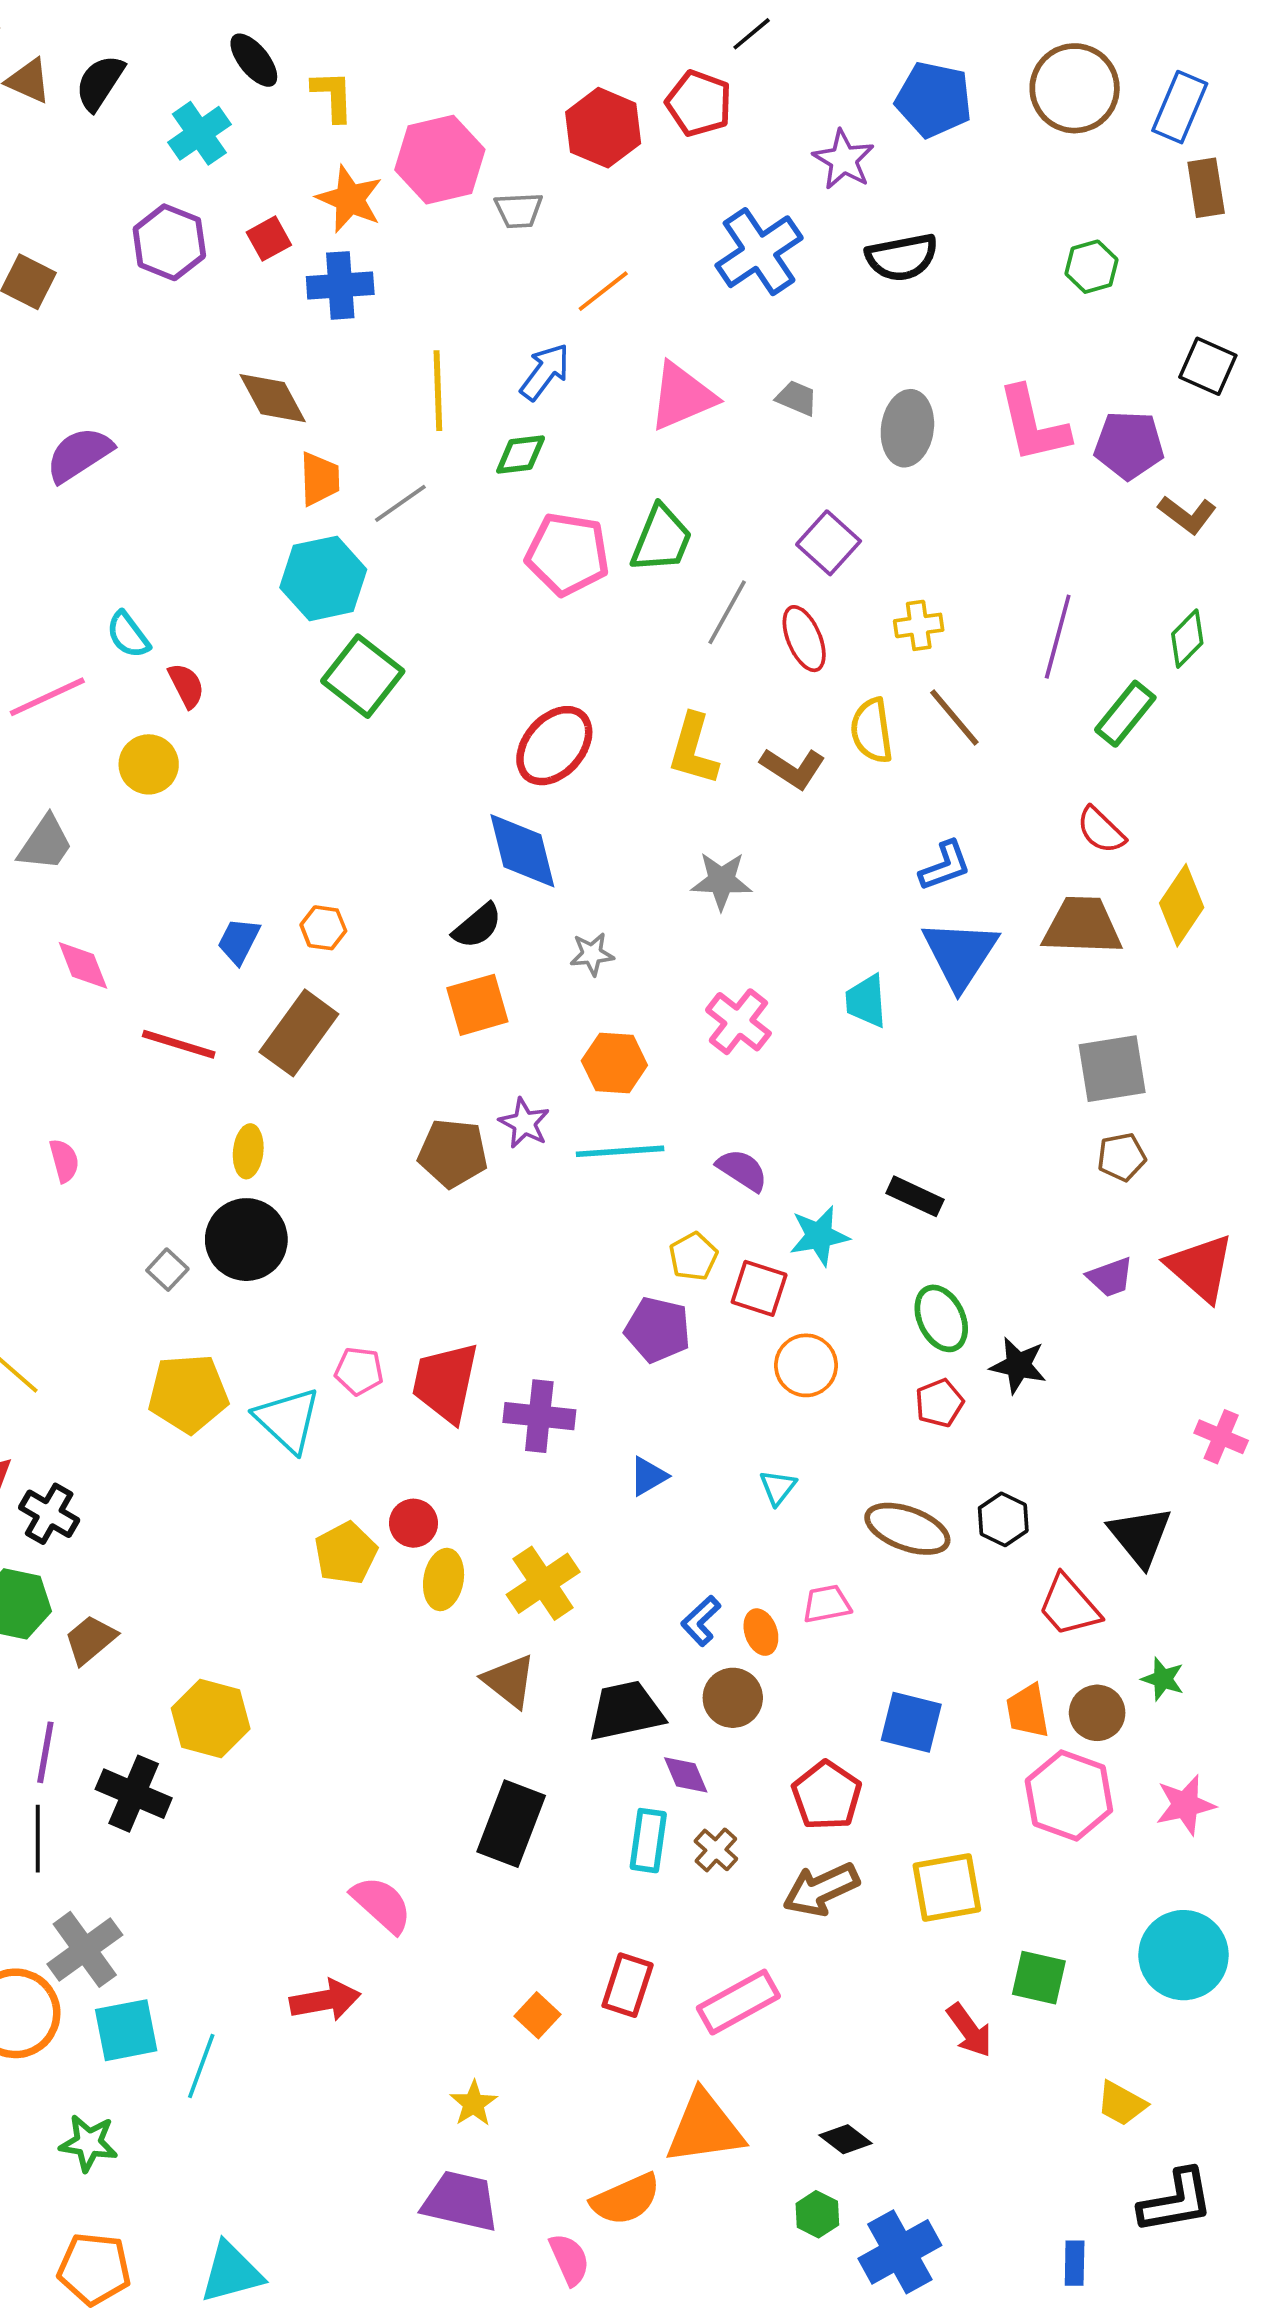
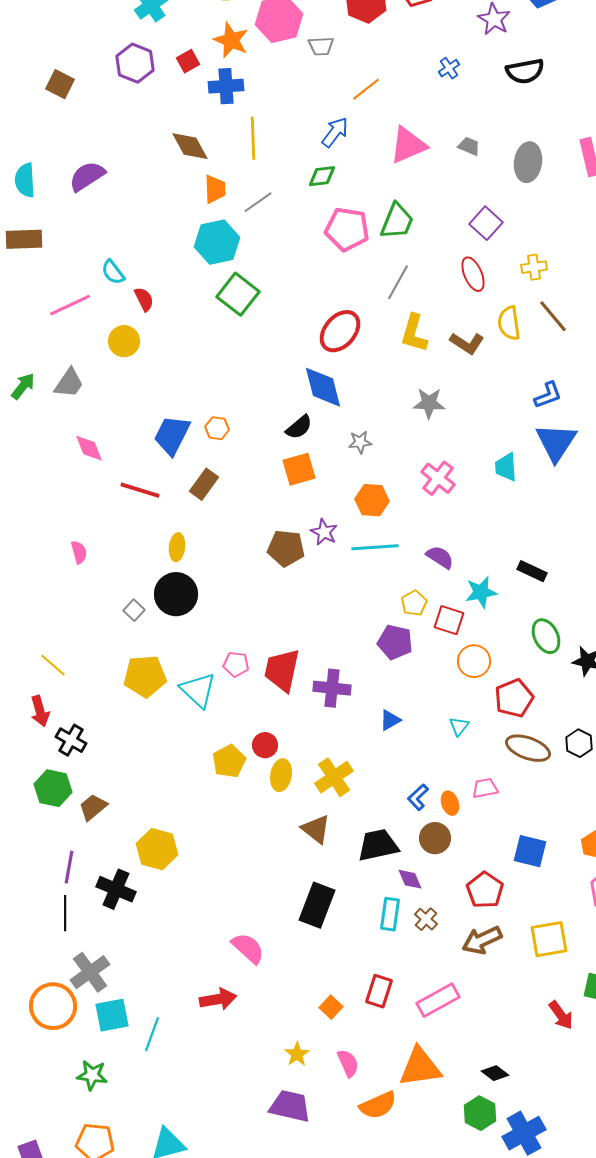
blue cross: (759, 252) -> (449, 68), size x0.5
yellow line: (438, 391) -> (253, 138), moved
gray line: (727, 612) -> (398, 282), moved
blue trapezoid: (239, 941) -> (172, 435), size x1.6
brown rectangle: (299, 1033) -> (204, 484), size x0.7
red pentagon: (939, 1403) -> (514, 698), moved, size x1.5
green hexagon: (817, 2214) -> (480, 1113), size x1.4
pink semicircle: (569, 2259) -> (348, 1063), moved

